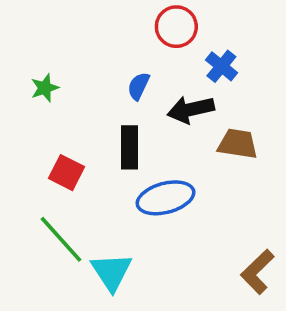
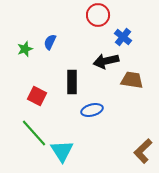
blue semicircle: (138, 86) -> (50, 42), moved
blue ellipse: (166, 198) -> (92, 110), size x0.7

